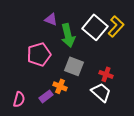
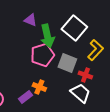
yellow L-shape: (116, 26) -> (95, 50), moved
pink pentagon: (39, 54) -> (42, 55), moved
gray square: (74, 66) -> (67, 63), moved

